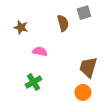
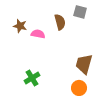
gray square: (84, 13) -> (80, 12), turned 32
pink semicircle: (40, 51) -> (38, 34), moved

